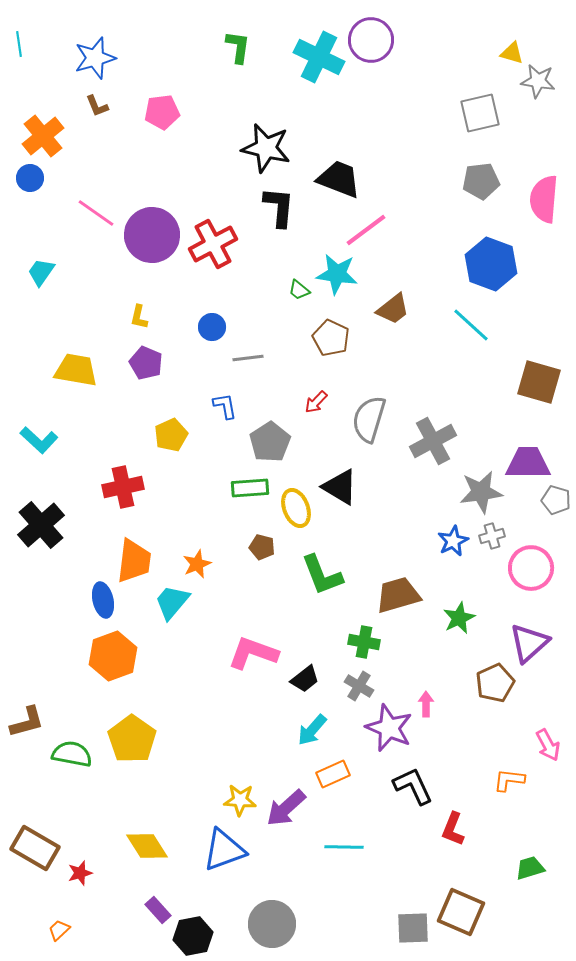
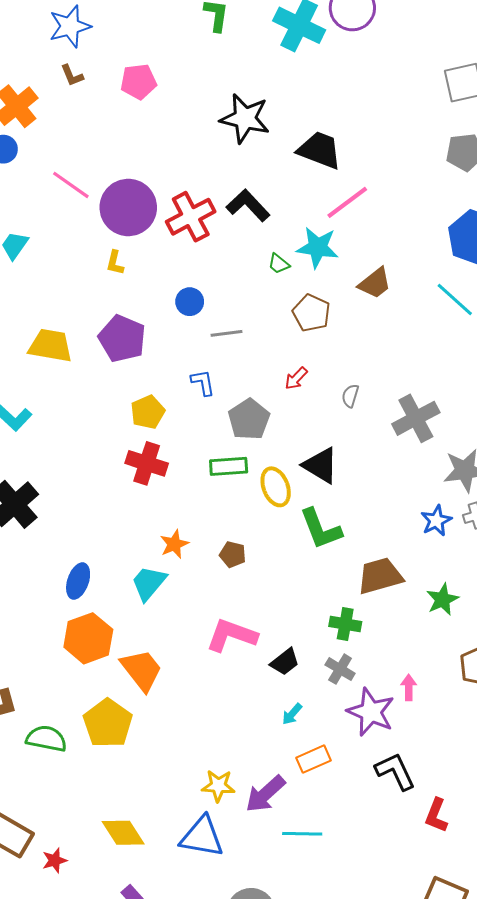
black L-shape: (279, 207) -> (248, 205), moved, turned -48
yellow L-shape: (139, 317) -> (115, 263), moved
purple pentagon: (146, 363) -> (122, 338), size x1.4
gray semicircle: (369, 419) -> (350, 396), size x0.5
red cross: (123, 487) -> (147, 463), moved, turned 30
brown pentagon: (262, 547) -> (233, 554), moved
orange trapezoid: (134, 561) -> (142, 670), moved, turned -45
green L-shape: (322, 575) -> (321, 529), moved
blue ellipse: (103, 600) -> (78, 581), turned 32
cyan arrow: (312, 730) -> (292, 714), size x0.7
cyan line: (344, 847) -> (302, 834), moved
blue triangle: (224, 850) -> (202, 837), turned 30

